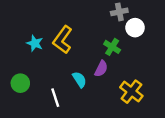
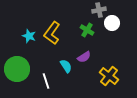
green cross: (112, 47) -> (87, 30), moved
purple semicircle: (101, 69) -> (84, 57), turned 32
green circle: (20, 83) -> (17, 69), size x1.6

